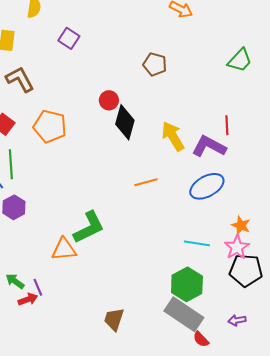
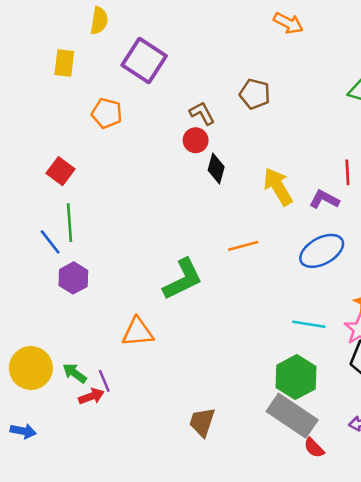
purple square: (69, 38) -> (144, 60), size x1.6
brown L-shape: (20, 79) -> (202, 113), moved, size x0.7
black diamond: (125, 122) -> (216, 169), size x0.7
orange pentagon: (50, 126) -> (107, 113), moved, size x0.7
purple L-shape: (209, 146) -> (324, 199), size x0.7
green L-shape: (89, 227) -> (183, 279), moved

